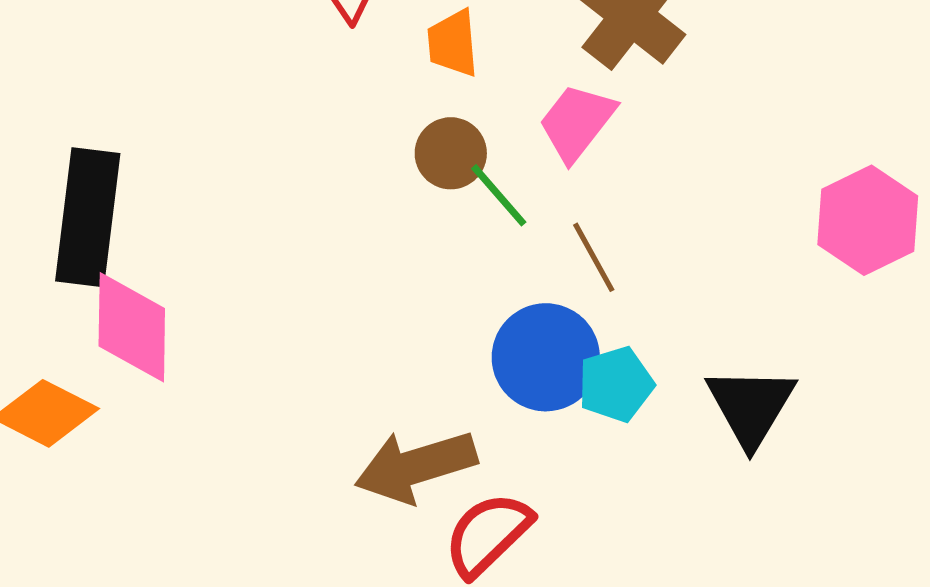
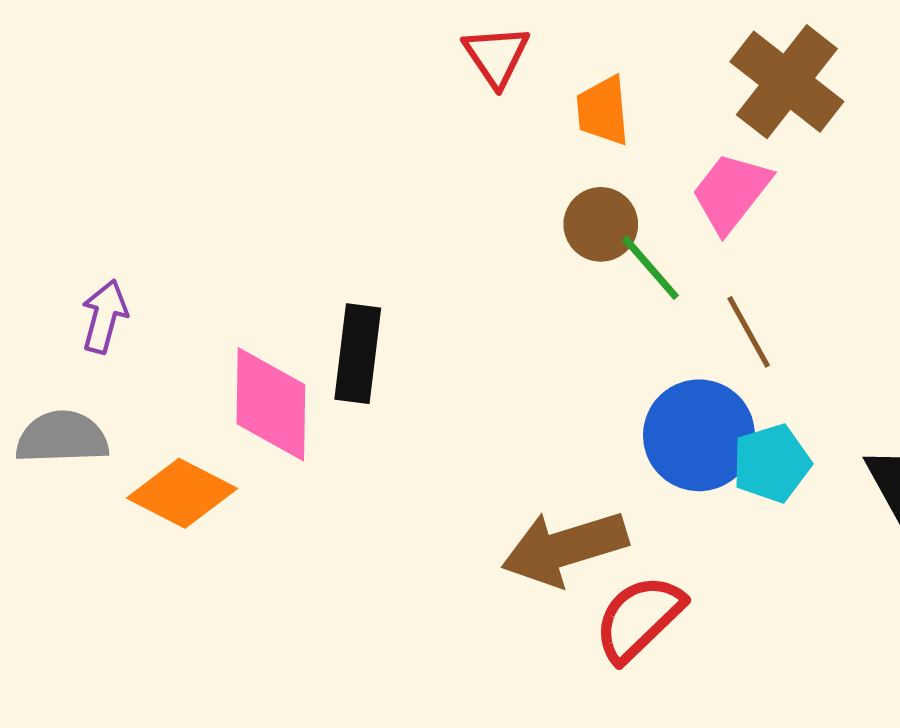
black rectangle: (88, 217) -> (358, 354), moved, size x0.7

